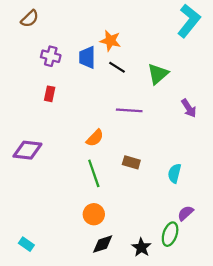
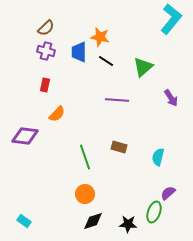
brown semicircle: (30, 19) -> (46, 28), moved
orange semicircle: (95, 138) -> (57, 114), moved
black star: (141, 247) -> (128, 224), turned -30

